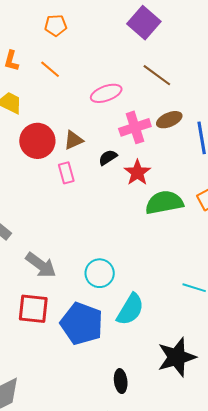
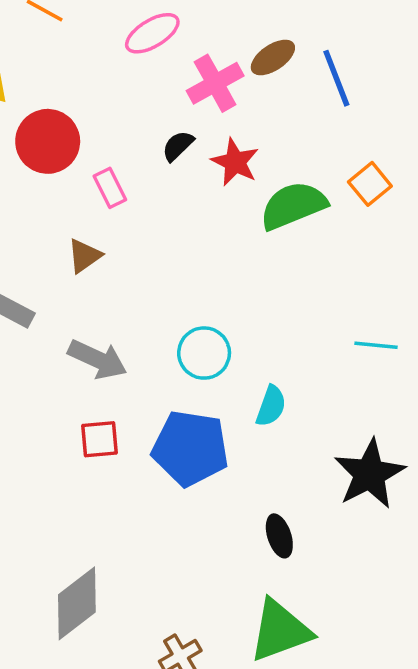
brown triangle: (73, 140) -> (84, 256), moved
red square: (33, 309) -> (100, 439), size x0.7
cyan semicircle: (130, 309) -> (271, 406), size x0.7

